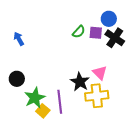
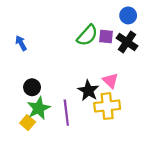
blue circle: (109, 19) -> (128, 15), moved
green semicircle: (79, 32) -> (87, 35), size x1.5
black circle: (17, 79) -> (32, 87), moved
yellow square: (43, 111) -> (28, 123), moved

